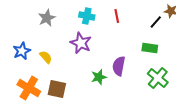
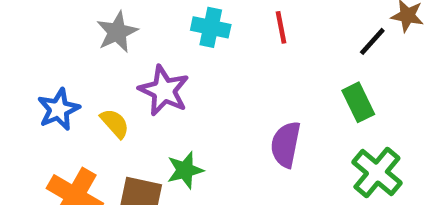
purple star: (81, 43) -> (164, 91), moved
green rectangle: (150, 48) -> (358, 102), turned 56
green star: (99, 77) -> (185, 170), moved

